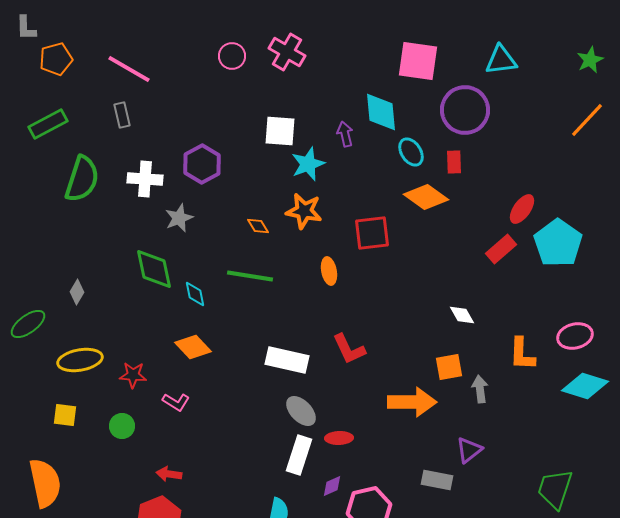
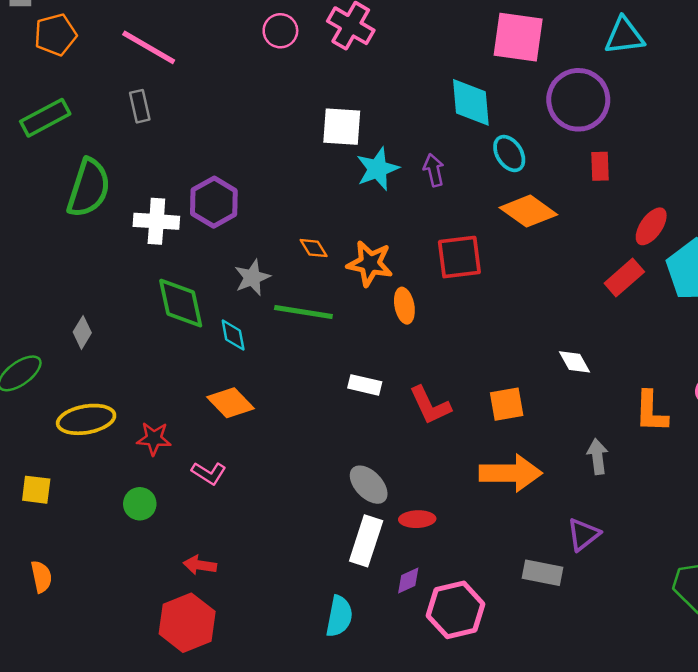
purple arrow: (345, 134) -> (434, 170), moved
red rectangle: (454, 162) -> (600, 166), moved
purple hexagon: (202, 164) -> (214, 202), moved
white cross: (145, 179) -> (156, 221), moved
orange star: (304, 211) -> (370, 263), moved
gray star: (179, 218) -> (252, 278), moved
white rectangle: (287, 360) -> (365, 385), moved, size x0.6
orange square: (449, 367) -> (507, 404), moved
yellow square: (65, 415) -> (36, 490), moved
orange semicircle: (45, 483) -> (41, 577), size x0.5

